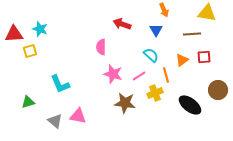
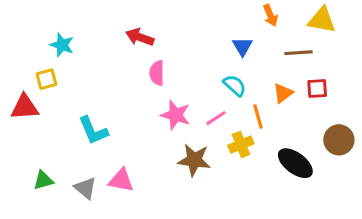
orange arrow: (164, 10) -> (270, 15), moved
red arrow: (122, 24) -> (140, 37), moved
red triangle: (14, 34) -> (25, 107), moved
green triangle: (28, 102) -> (43, 180), moved

